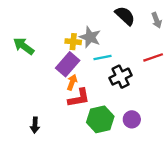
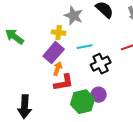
gray star: (90, 37) -> (74, 16), moved
purple circle: (132, 119) -> (99, 95), moved
black arrow: (35, 125) -> (25, 107), size x1.6

